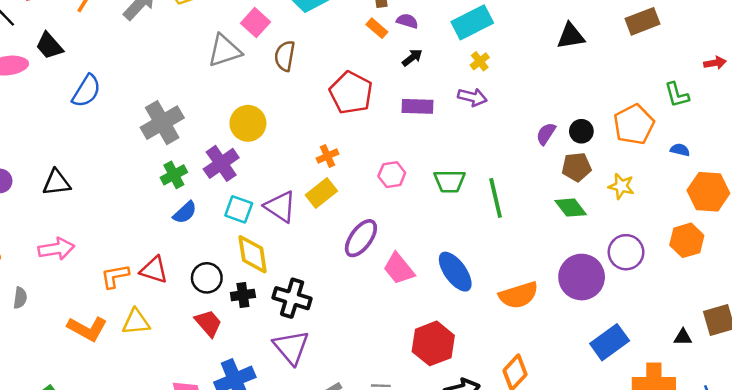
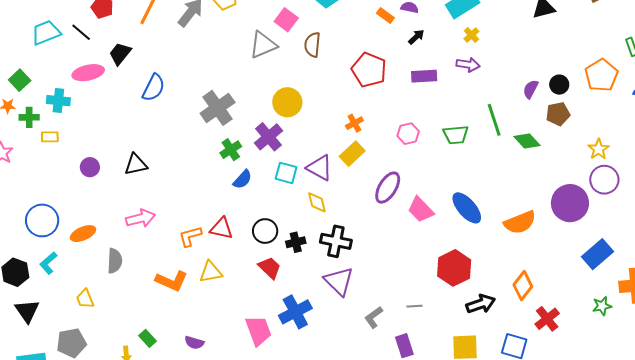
black trapezoid: (49, 46) -> (120, 54), turned 85
yellow star: (621, 186) -> (599, 149), moved, turned 30
green line: (496, 198) -> (494, 120), moved
green diamond: (571, 208) -> (527, 141), moved
yellow diamond: (253, 254) -> (317, 202), moved, size x0.7
gray semicircle: (20, 298) -> (115, 261), size x1.4

